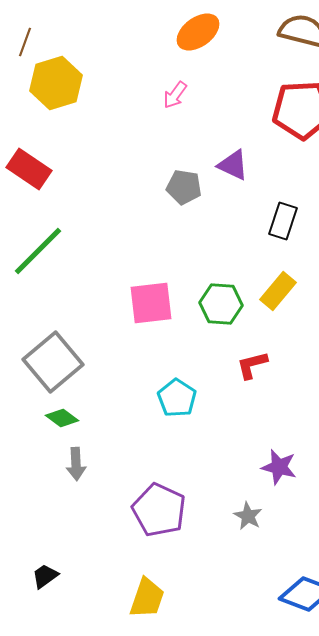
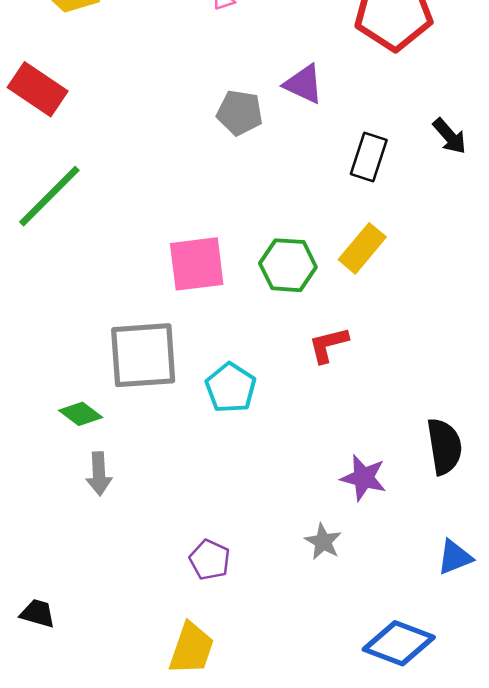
gray square: (53, 362) -> (143, 355), moved, turned 36
purple pentagon: (159, 510) -> (210, 560), moved, size x0.6
black trapezoid: (45, 576) -> (38, 613), moved, turned 52

